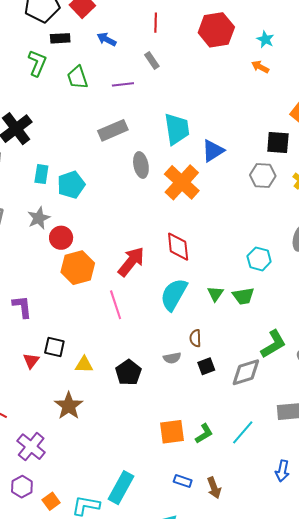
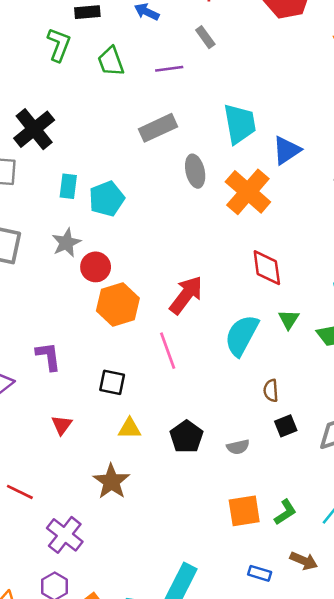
red diamond: (178, 247) -> (267, 268), moved
green triangle: (215, 294) -> (289, 319), moved
black square: (54, 347) -> (112, 382), moved
gray semicircle: (172, 358) -> (238, 447), moved
brown arrow: (214, 488) -> (304, 561), moved, turned -45

